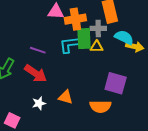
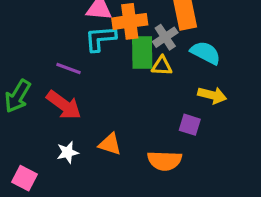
gray cross: (98, 28) -> (165, 37), turned -35
cyan L-shape: (69, 45) -> (100, 39), moved
yellow arrow: (135, 47) -> (212, 95), moved
purple square: (116, 83) -> (190, 125), size x0.6

